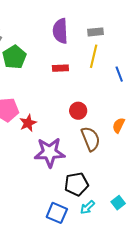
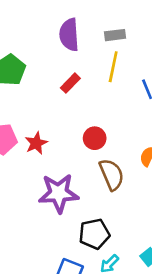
red rectangle: (60, 68) -> (70, 83), turned -42
red star: (28, 123) -> (36, 143), moved

